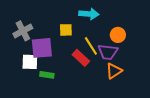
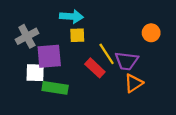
cyan arrow: (89, 14) -> (71, 16), moved
orange circle: (118, 35) -> (151, 33), moved
green rectangle: (47, 75) -> (55, 88), size x1.5

